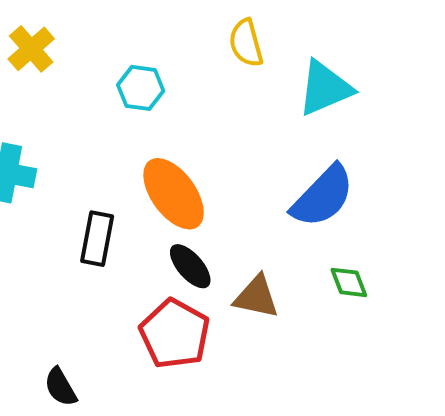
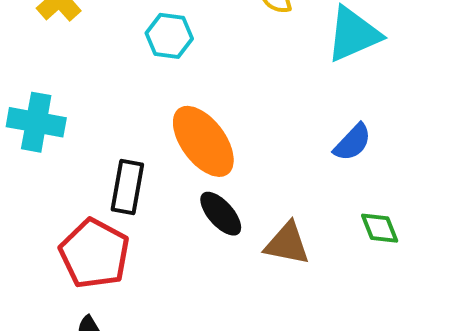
blue semicircle: (323, 196) -> (353, 142), size x0.6
red pentagon: (175, 334) -> (94, 254), moved

